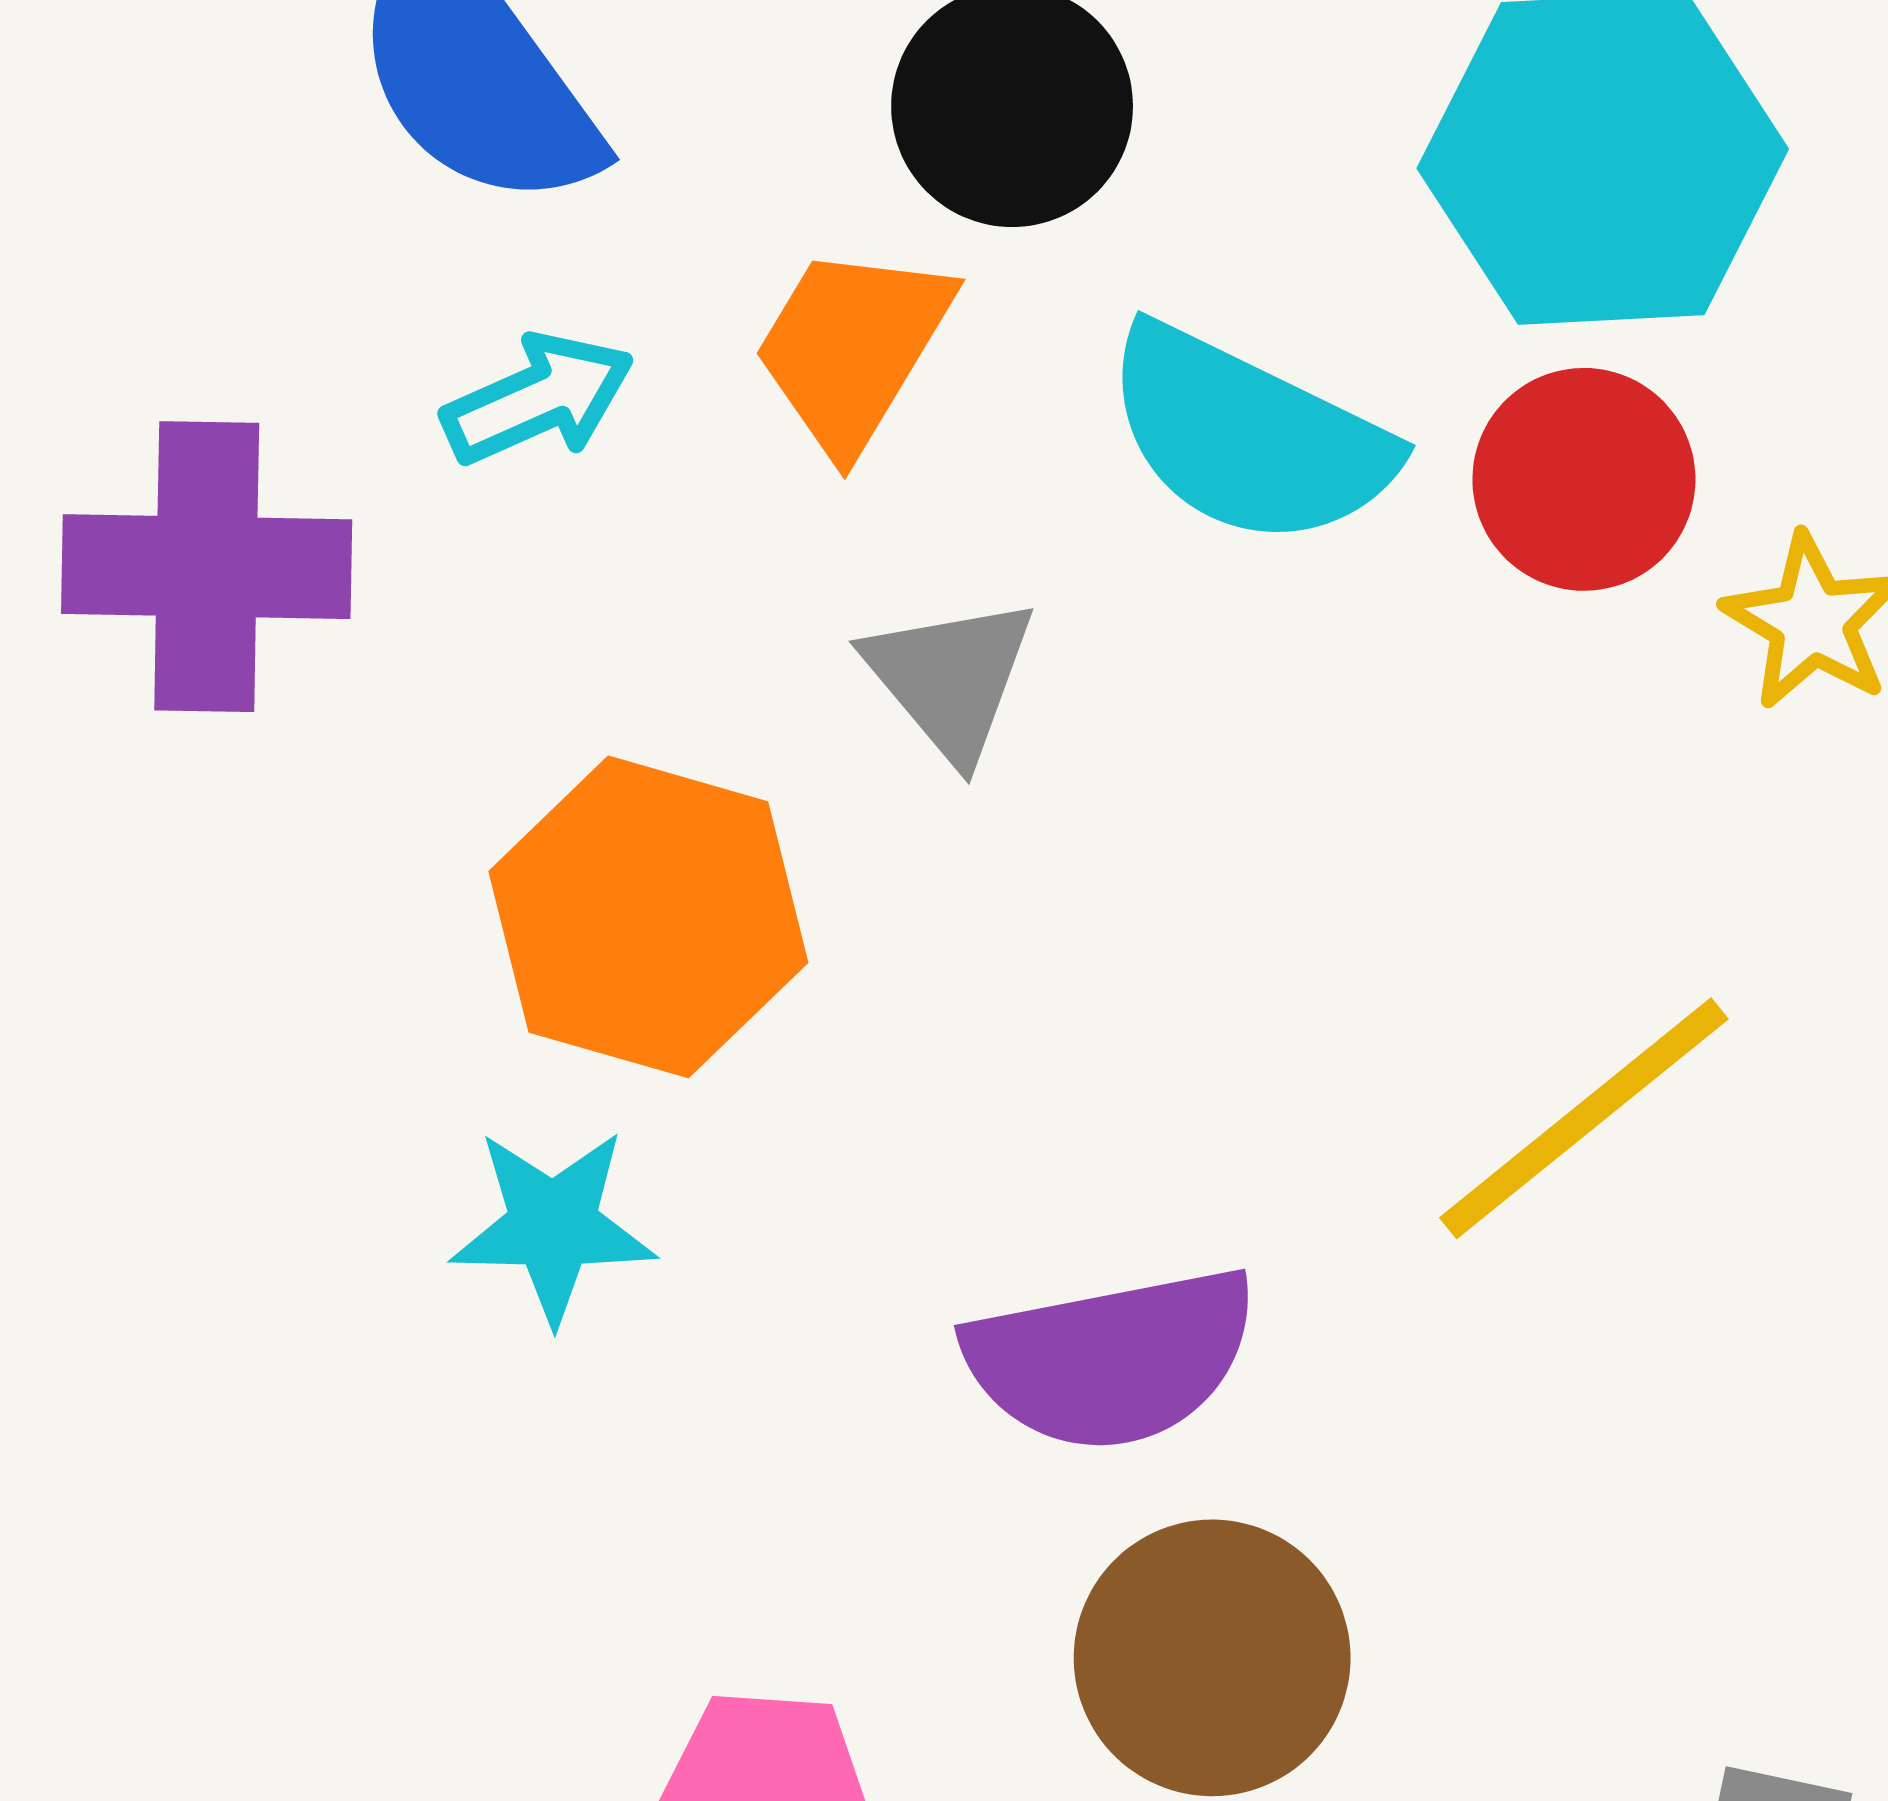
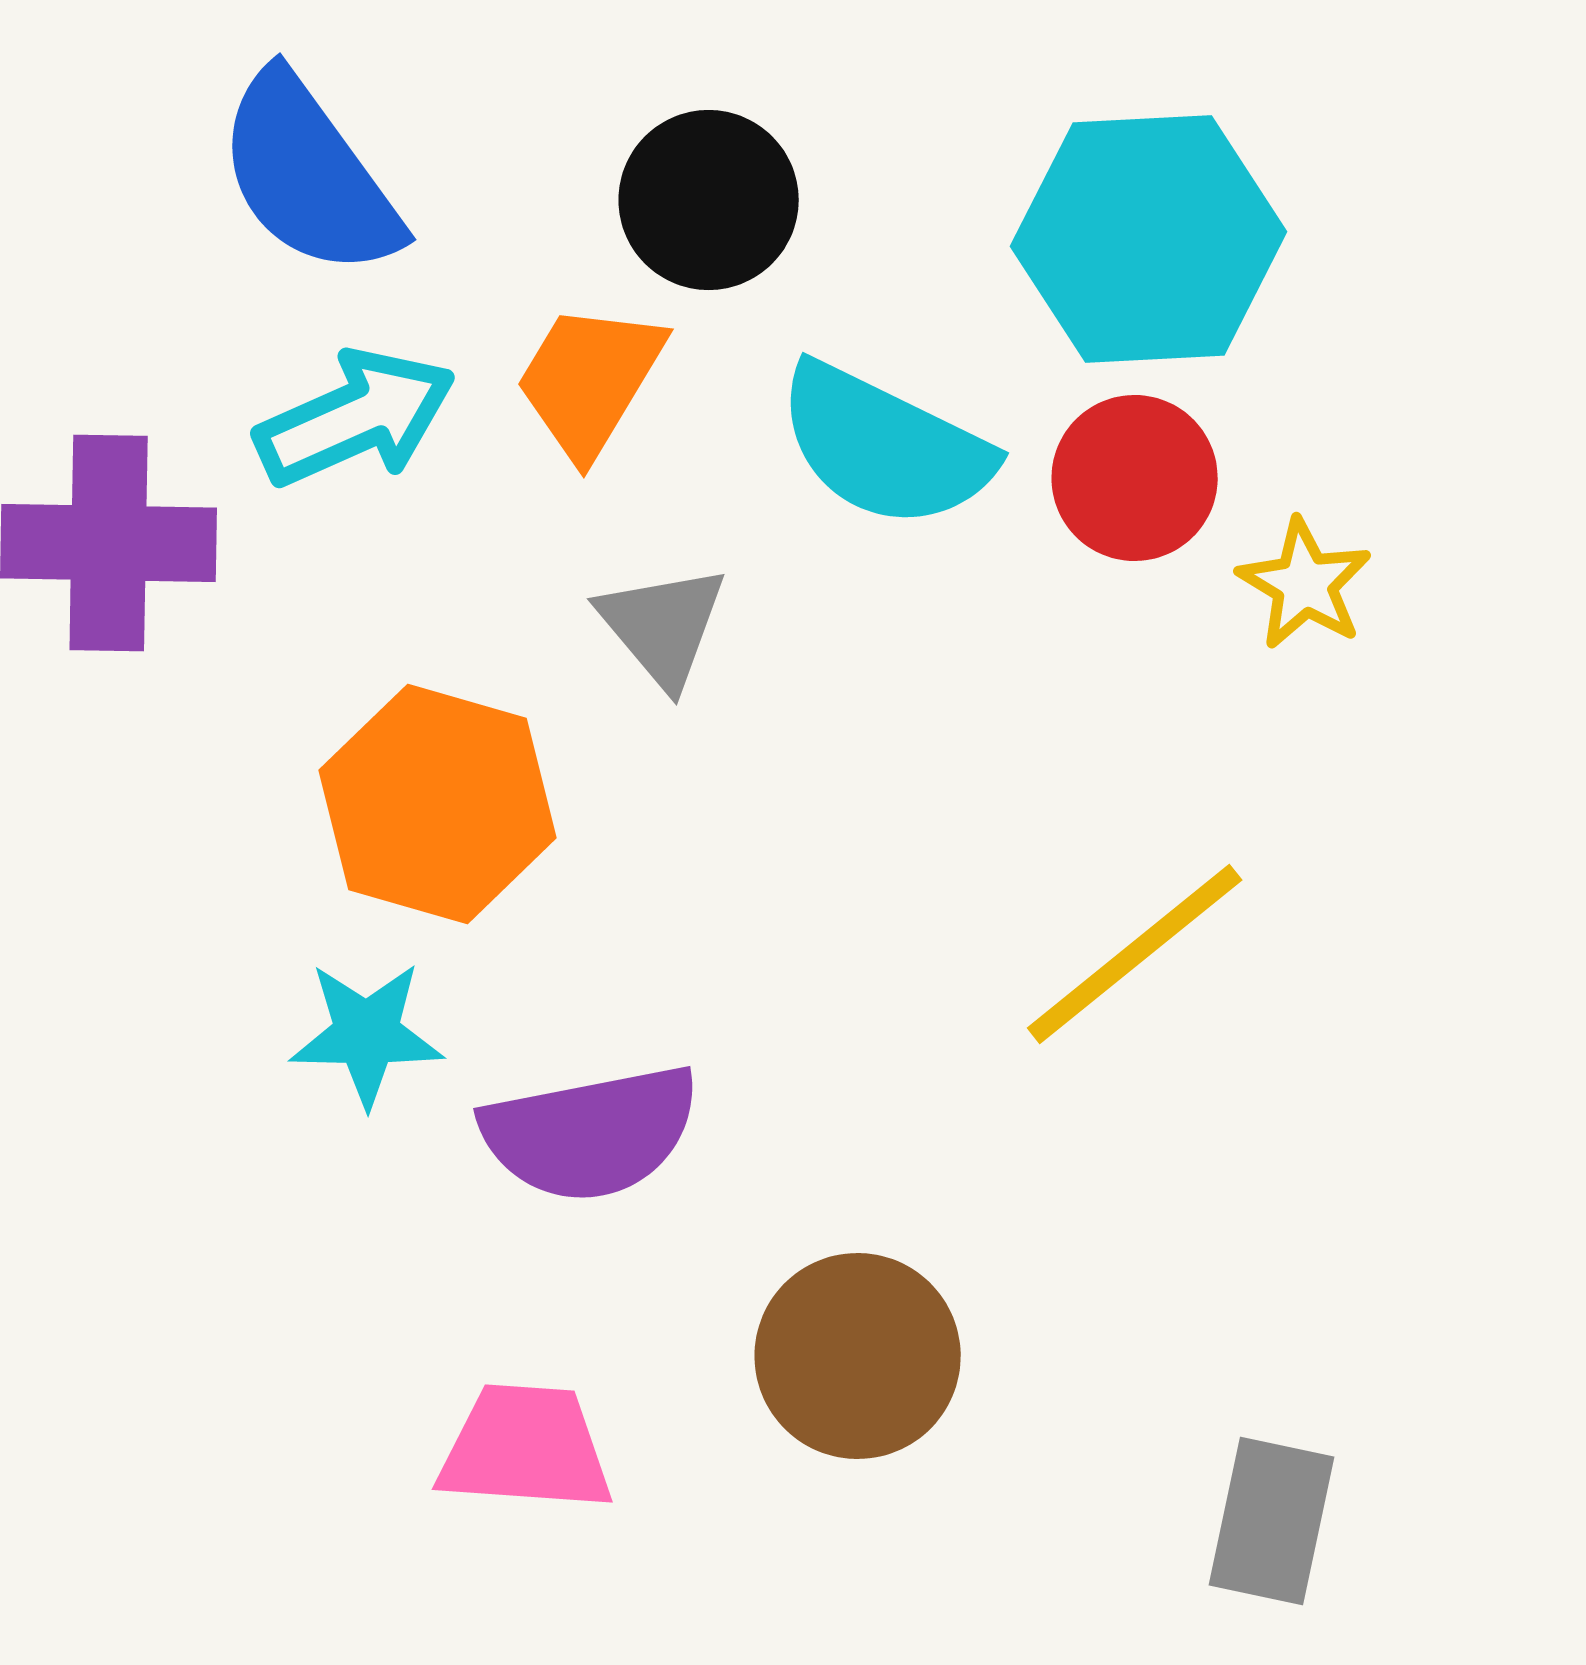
cyan arrow: (538, 399) -> (356, 418), size x1.4
purple semicircle: (1111, 1359) -> (591, 1133), moved

